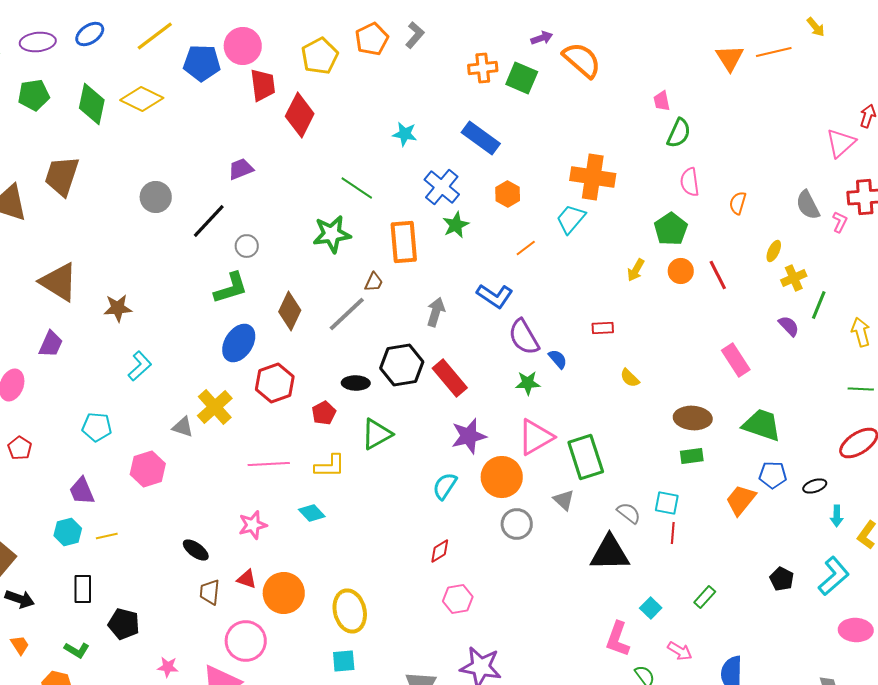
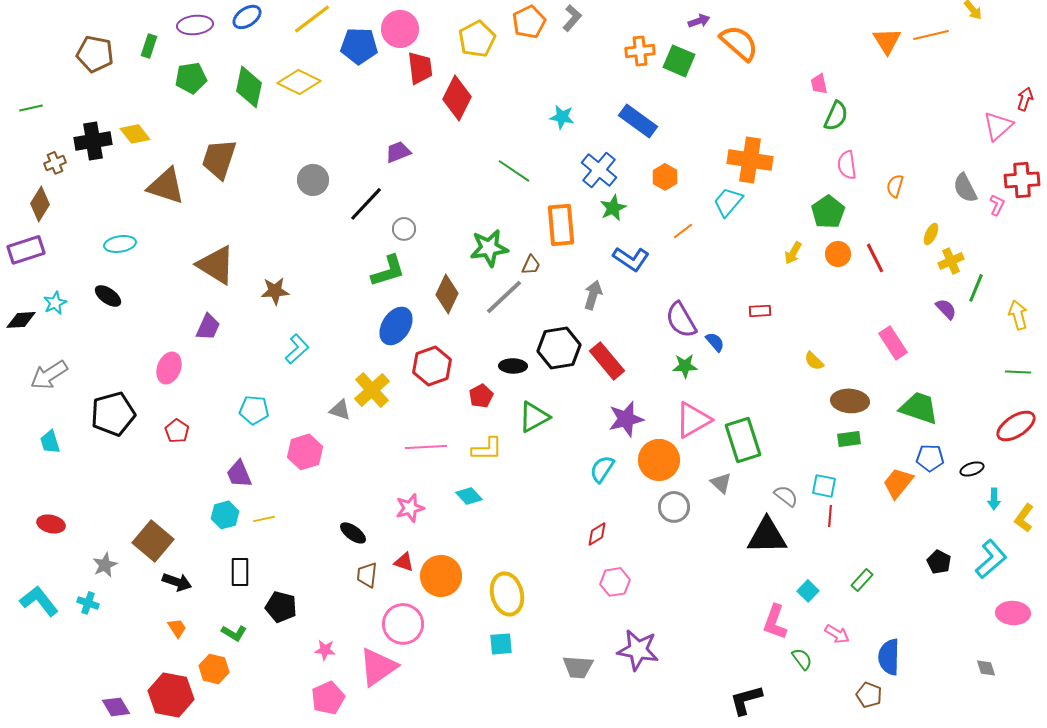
green star: (332, 234) -> (489, 248), moved
blue L-shape: (495, 296) -> (631, 259), moved
yellow semicircle: (630, 378) -> (814, 361), moved

